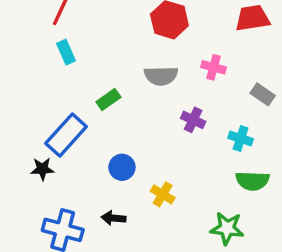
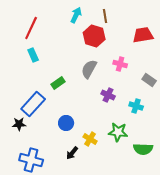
gray semicircle: (161, 76) -> (89, 69), turned 120
green semicircle: (252, 181) -> (143, 149), moved
black arrow: (114, 218) -> (72, 153), moved, turned -56
green star: (227, 228) -> (118, 132), moved

